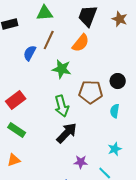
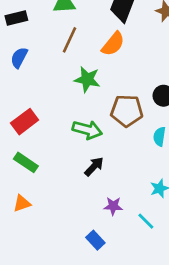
blue semicircle: (30, 53) -> (19, 58), moved
green arrow: (62, 106) -> (87, 130), turned -60
black arrow: (67, 133) -> (94, 167), size x0.7

